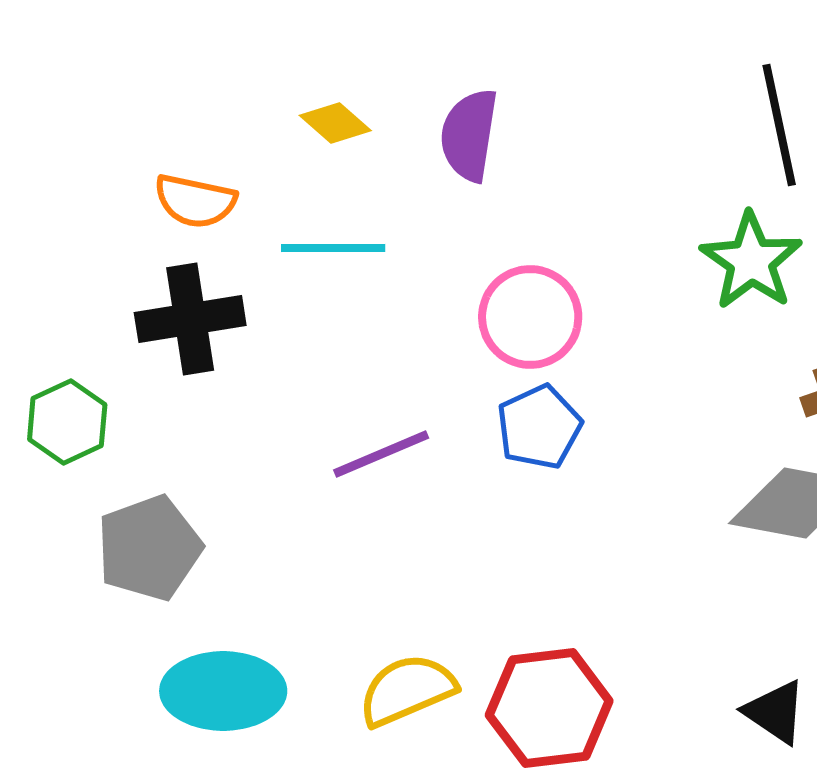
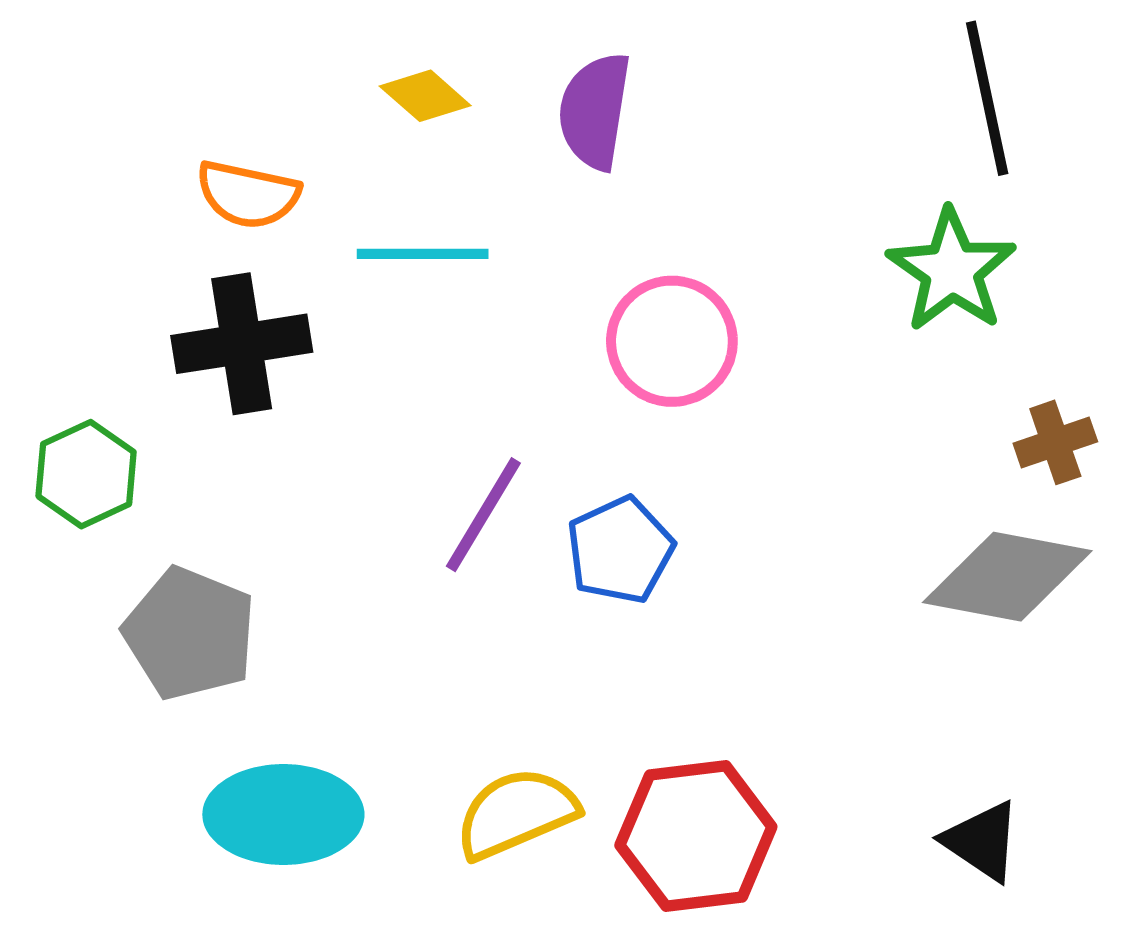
blue pentagon: (539, 427) -> (620, 550), moved
purple line: (381, 454) -> (483, 515), turned -36
gray pentagon: (149, 548) -> (190, 634), turned -30

